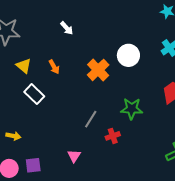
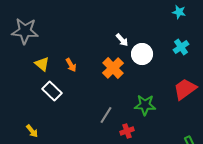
white arrow: (67, 28) -> (122, 40), moved
yellow arrow: (13, 136) -> (32, 131), turned 40

